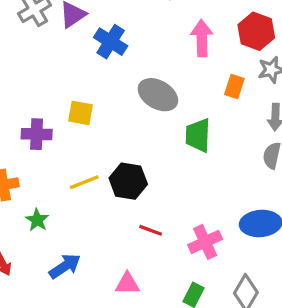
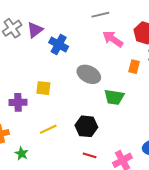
pink arrow: (202, 38) -> (113, 39), turned -50
green trapezoid: (198, 135) -> (114, 97), turned -80
black hexagon: (128, 181) -> (86, 126), moved

